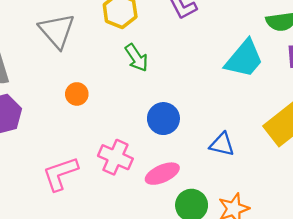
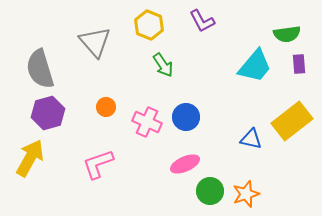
orange circle: (77, 94) -> (106, 107), moved
blue triangle: (222, 144) -> (251, 139), moved
pink cross: (115, 157) -> (147, 122), moved

